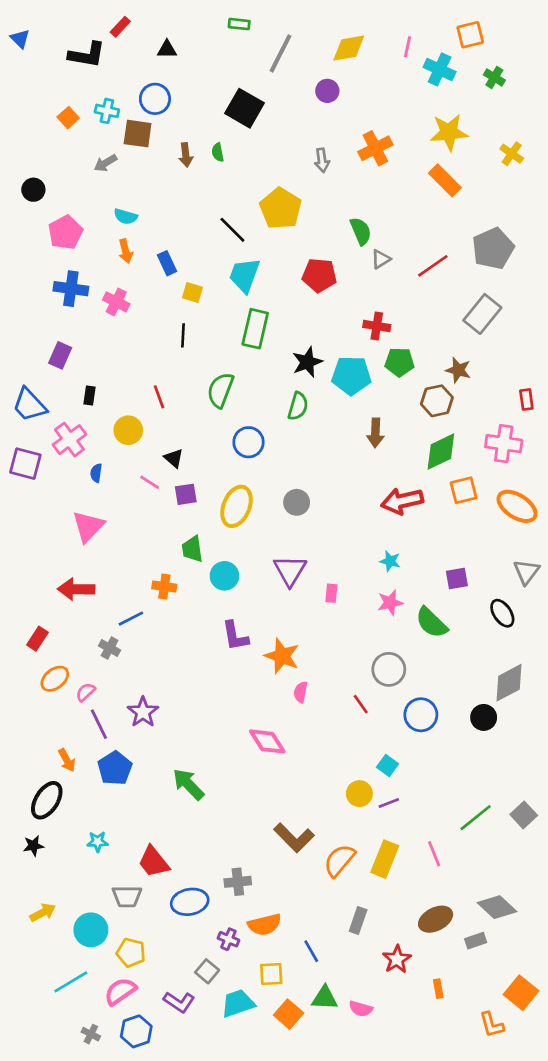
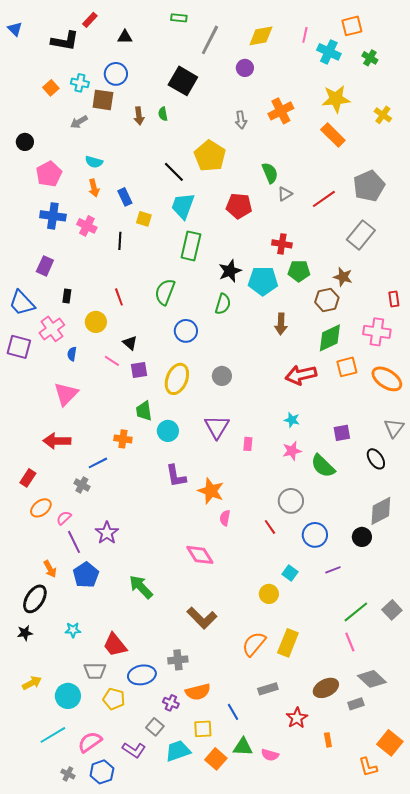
black line: (183, 335) -> (120, 241), moved
purple line: (389, 803) -> (333, 570), moved
brown L-shape: (294, 838) -> (202, 618), moved
pink line: (434, 854) -> (350, 642), moved
gray rectangle: (358, 921) -> (268, 689), turned 54
yellow pentagon: (131, 953) -> (114, 699), moved

